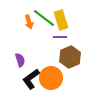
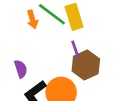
purple line: (60, 37) -> (75, 49), moved, turned 72

